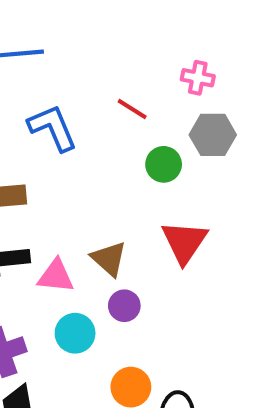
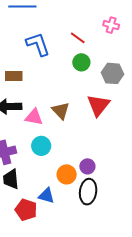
gray hexagon: (213, 135) -> (112, 73), moved
green circle: (164, 164) -> (81, 62), moved
purple circle: (124, 306) -> (87, 166), moved

